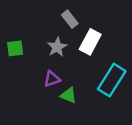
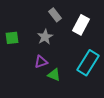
white rectangle: (90, 42) -> (81, 25), moved

